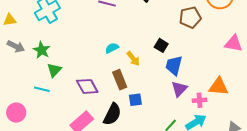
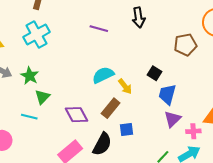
cyan semicircle: (112, 48) -> (103, 75), size x1.5
brown rectangle: (120, 80) -> (111, 108), turned 60

